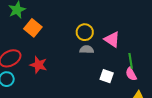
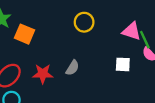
pink triangle: (112, 39) -> (132, 31), moved
gray semicircle: (87, 50) -> (72, 68), moved, turned 136

